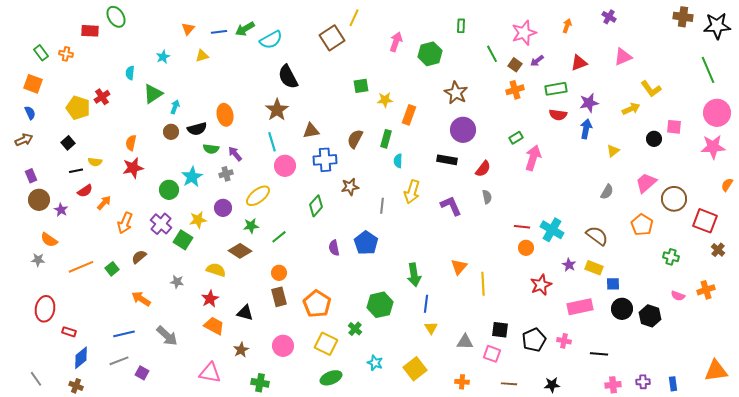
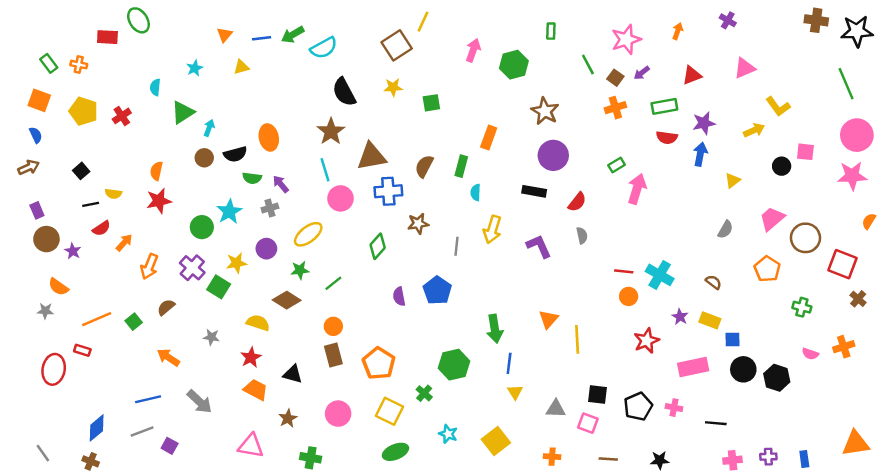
yellow star: (385, 100) -> (393, 87), moved
yellow pentagon: (78, 108) -> (84, 111), moved
brown triangle: (311, 131) -> (372, 157), size x1.5
brown semicircle: (597, 236) -> (713, 282), size x0.6
red rectangle: (69, 332) -> (82, 350), moved

